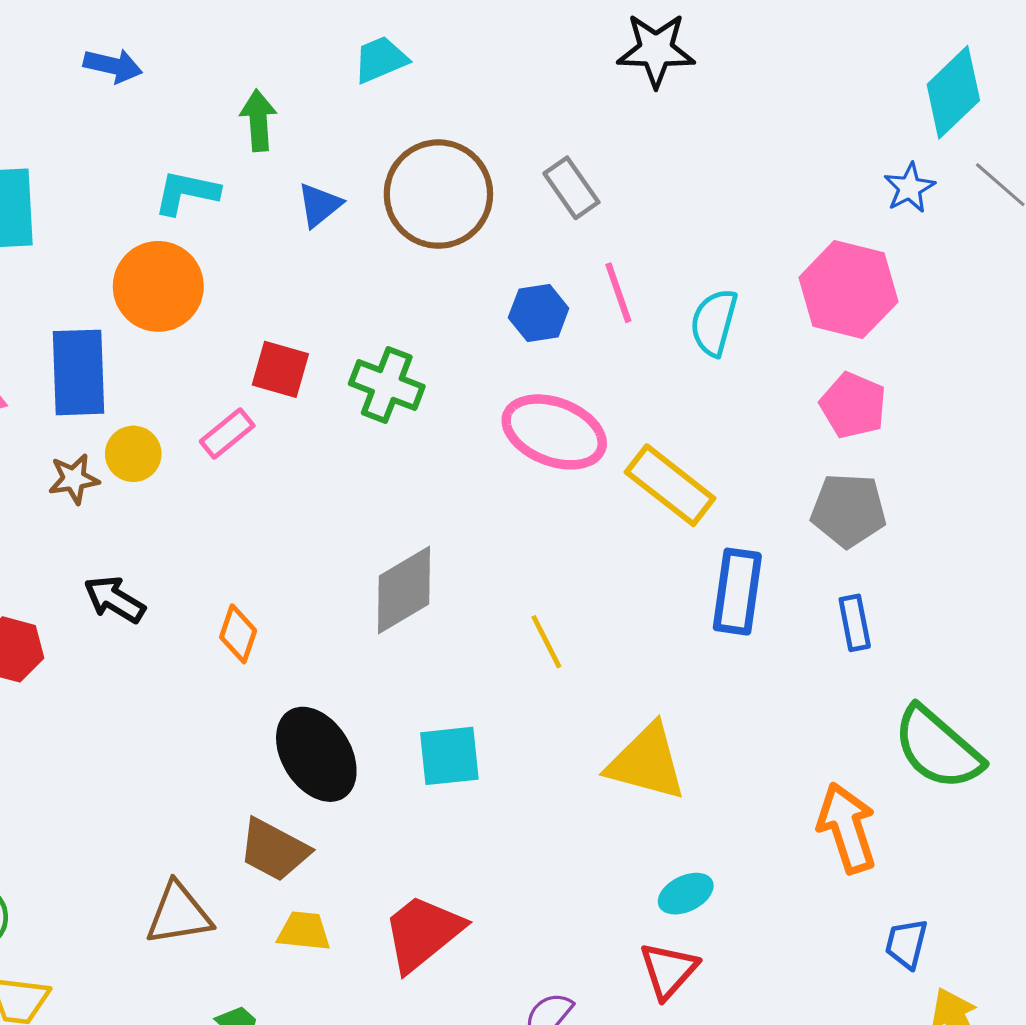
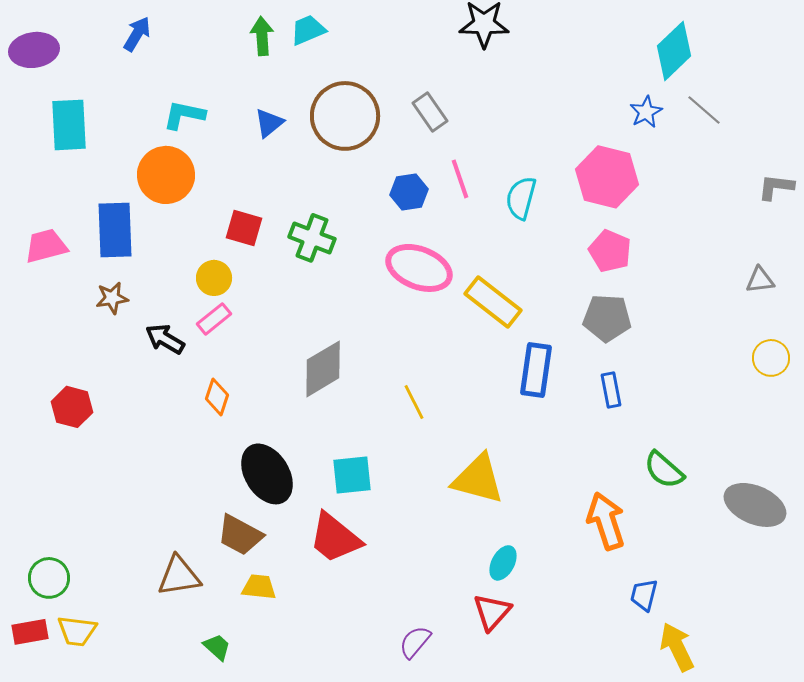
blue arrow: (113, 66) -> (137, 34), turned -72
green arrow: (258, 120) -> (262, 36), moved
pink rectangle: (227, 433) -> (214, 319), moved
yellow circle: (133, 454) -> (214, 278), moved
black arrow: (114, 599) -> (165, 339), moved
green semicircle: (938, 748) -> (664, 470), size x0.7
cyan ellipse: (686, 894) -> (503, 563), turned -36
red trapezoid: (423, 933) -> (335, 538), moved, turned -102

